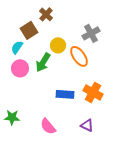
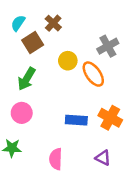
cyan semicircle: (17, 47) -> (18, 23), moved
green arrow: (43, 62) -> (27, 79), moved
pink circle: (20, 68) -> (22, 113), moved
pink semicircle: (48, 126) -> (56, 159), turned 42

